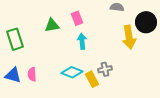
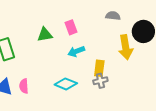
cyan arrow: (82, 41) -> (76, 51), turned -105
yellow rectangle: (92, 79) -> (99, 68), moved, turned 35

